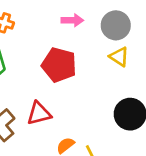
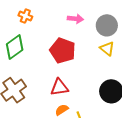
red triangle: (39, 113) -> (59, 87), moved

